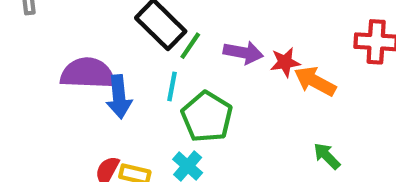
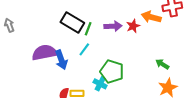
orange arrow: (315, 81) -> (151, 17), moved
cyan line: (172, 86) -> (84, 49), turned 40
green pentagon: (207, 117) -> (112, 72), moved

